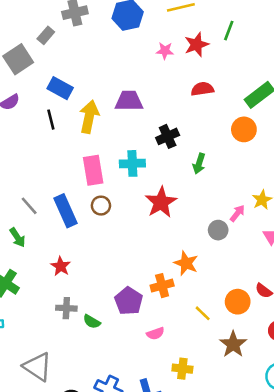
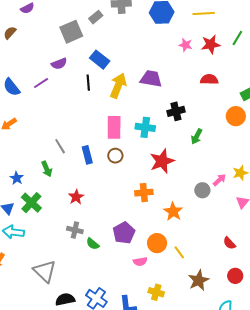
blue rectangle: (65, 211) -> (87, 155), size x0.7
orange cross: (162, 286) -> (144, 193), moved
orange circle: (238, 302) -> (157, 243), moved

